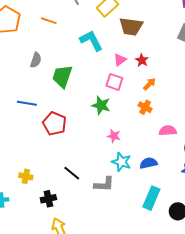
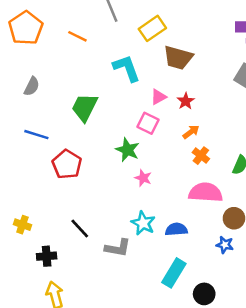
gray semicircle: (36, 60) -> (32, 86), moved
orange cross: (145, 107) -> (201, 156), moved
pink semicircle: (168, 131) -> (206, 192), size x1.5
pink star: (114, 136) -> (143, 178), moved

